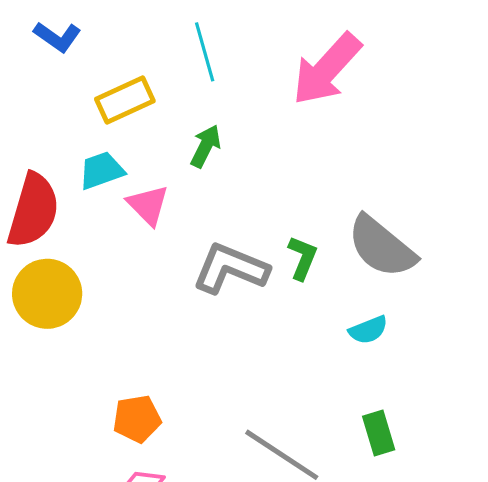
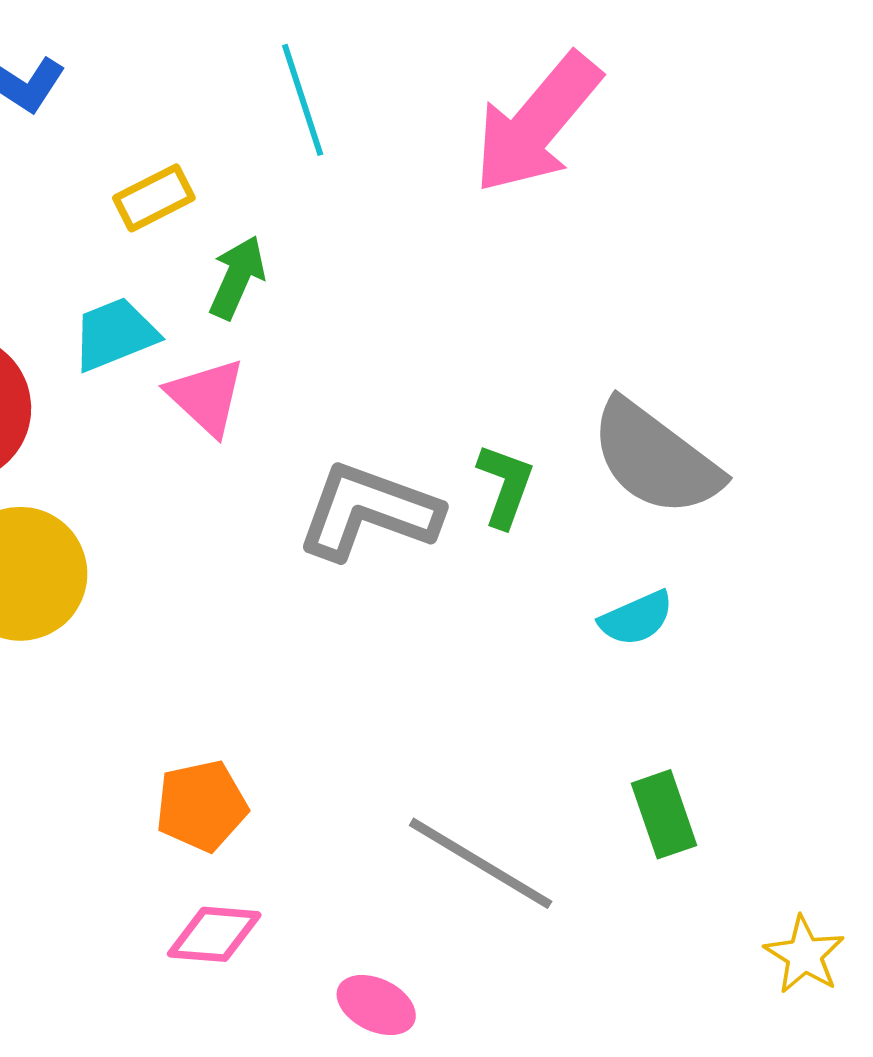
yellow rectangle: (125, 100) -> (154, 198), size x0.7
green arrow: (206, 146) -> (237, 277), moved

